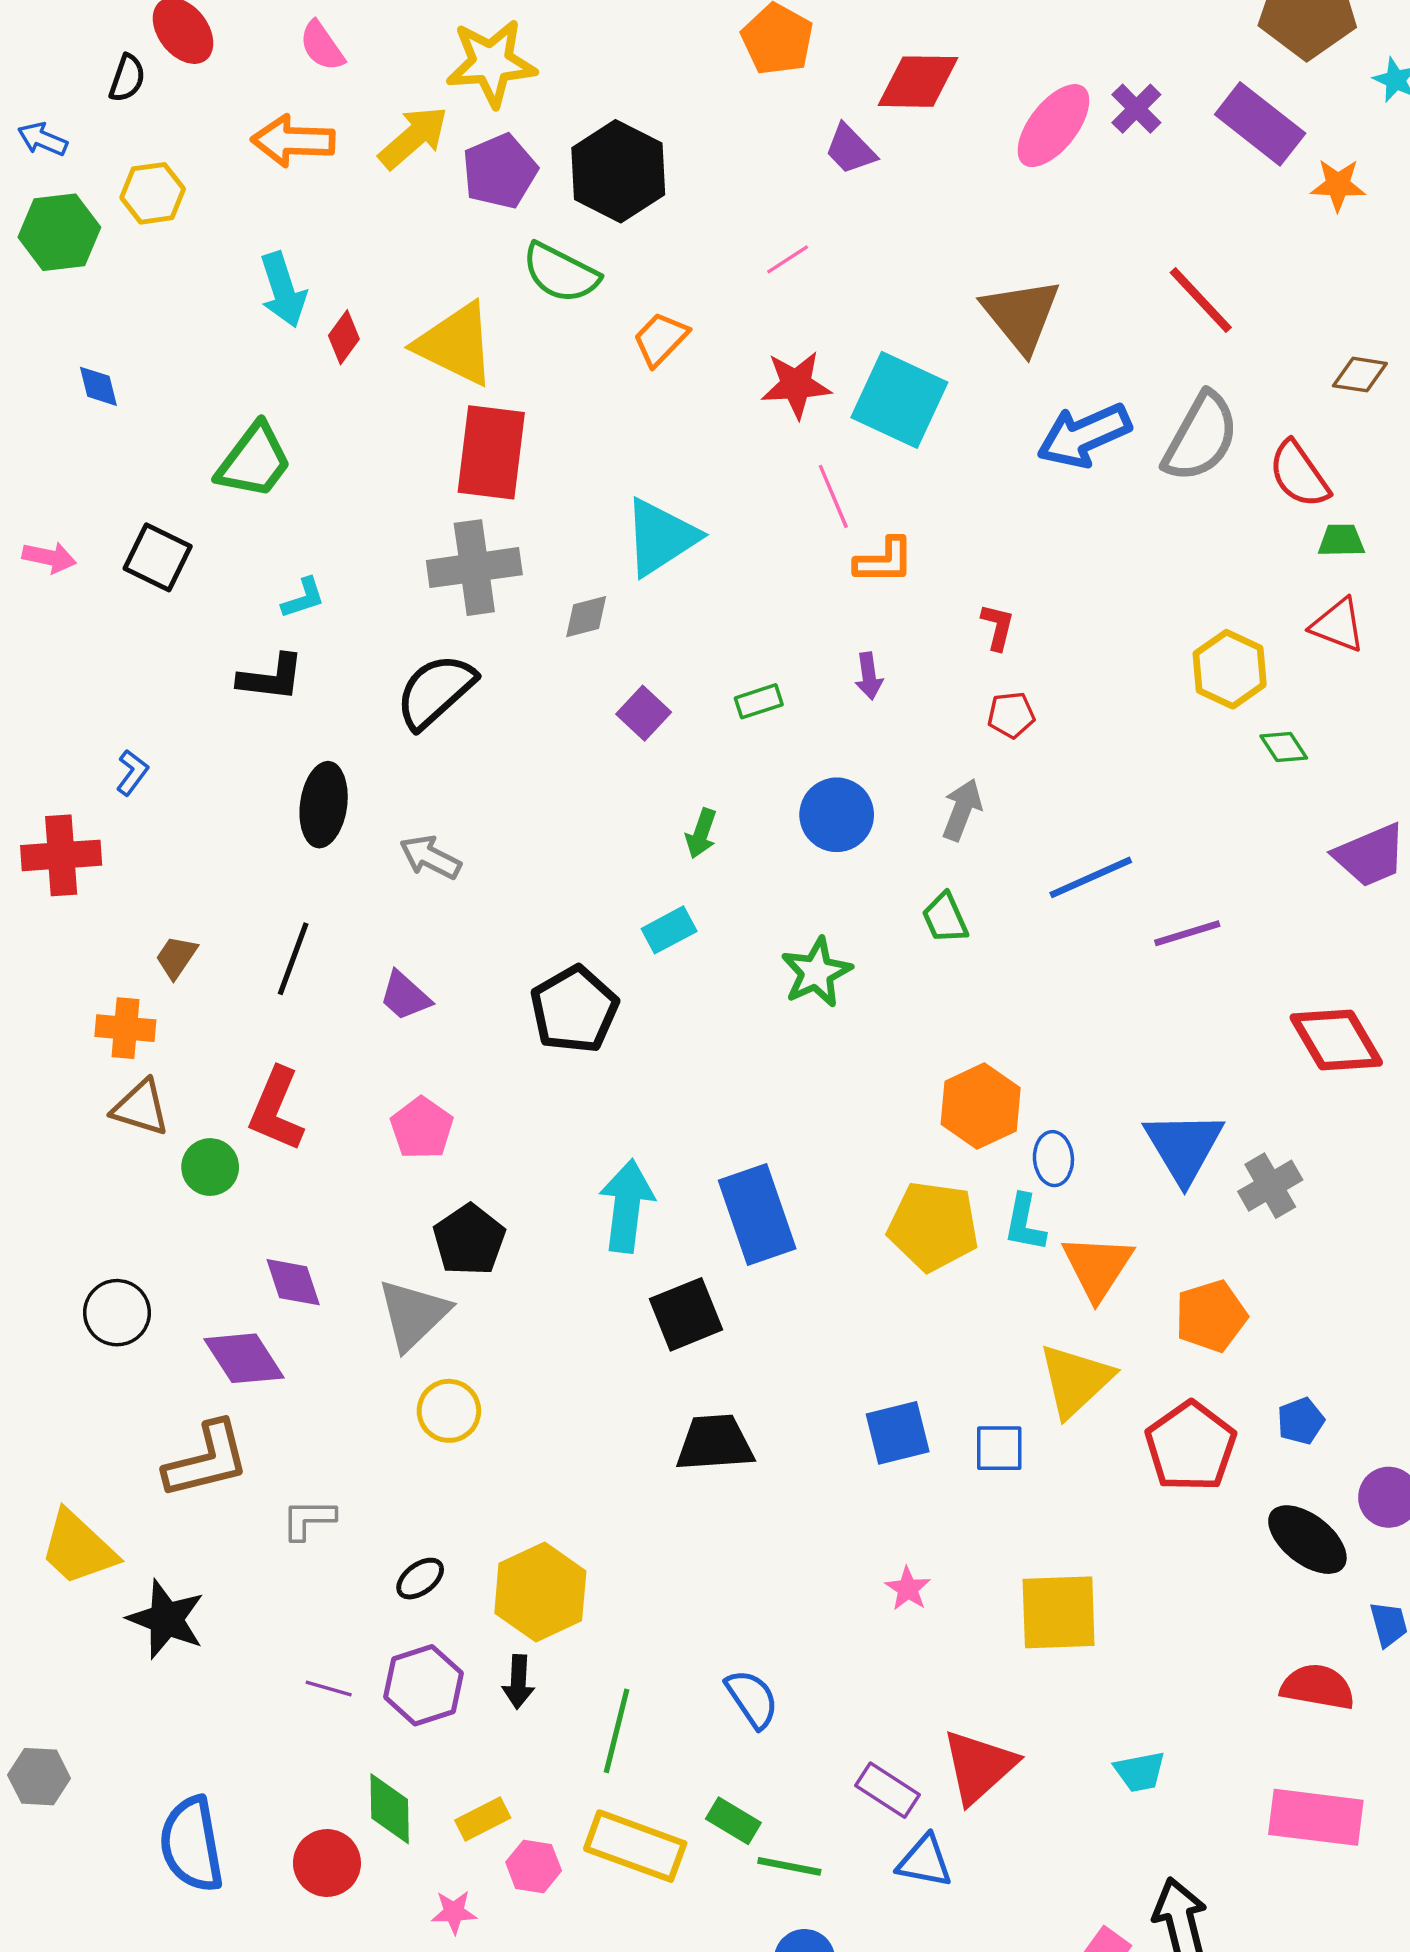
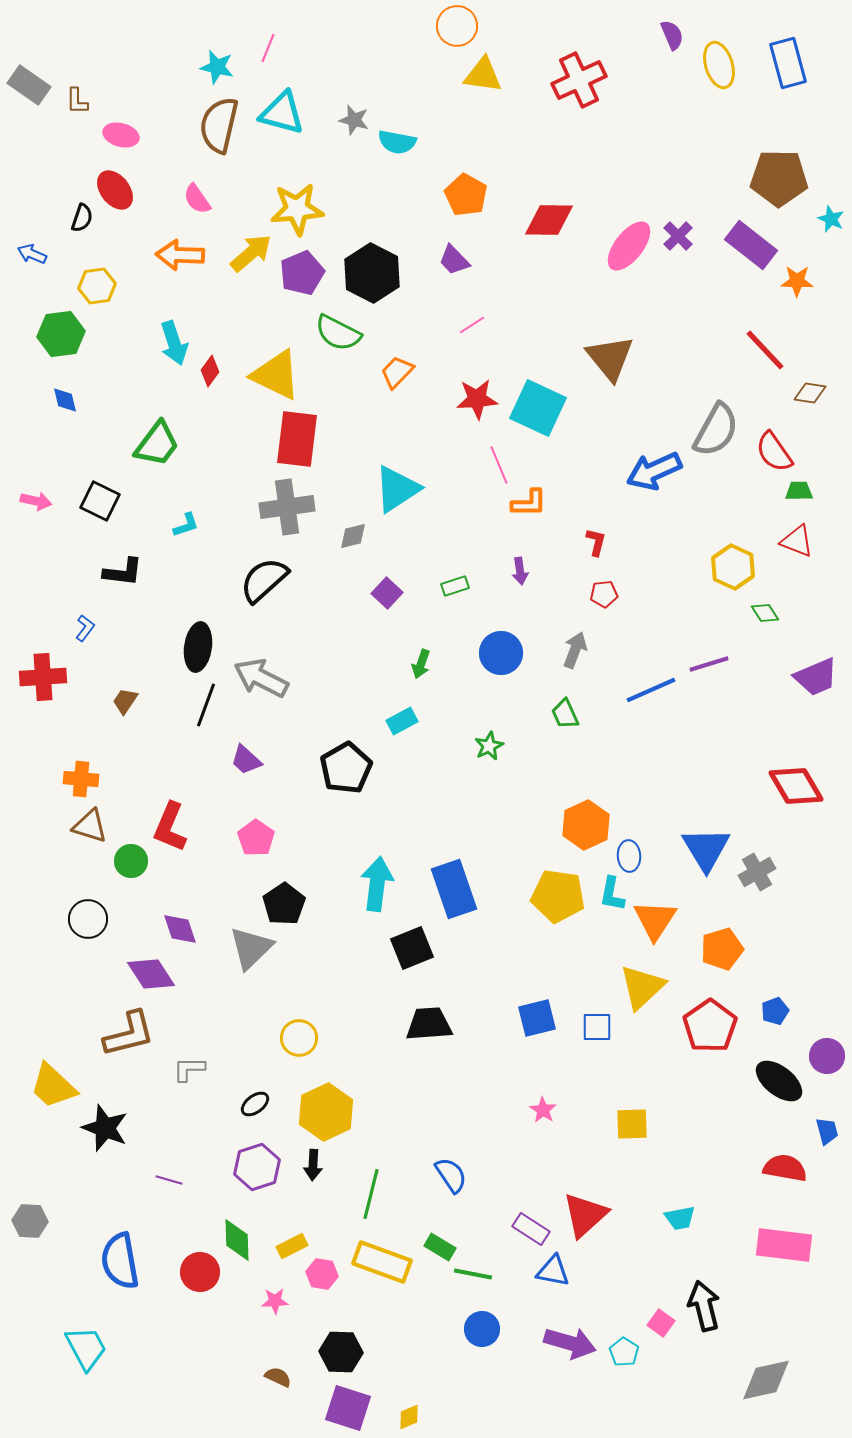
purple trapezoid: (850, 149) -> (454, 260), moved
green hexagon: (59, 232) -> (61, 334), moved
red line: (1201, 300) -> (765, 350), moved
blue arrow: (1084, 435) -> (654, 471), moved
black L-shape: (271, 678) -> (123, 572), moved
gray arrow: (430, 857) -> (261, 678), size x1.5
purple line: (1187, 933) -> (709, 664), moved
brown trapezoid: (176, 957) -> (125, 701), moved
black line: (293, 959) -> (206, 705), moved
green star: (816, 972) -> (489, 746), size x0.7
black circle: (117, 1313) -> (88, 919), moved
yellow circle: (449, 1411) -> (299, 1038), moved
yellow square: (1059, 1612) -> (632, 1124), size x0.7
purple line: (329, 1689) -> (169, 1180), moved

